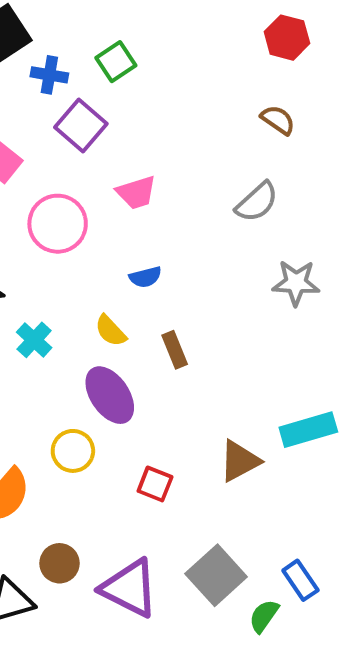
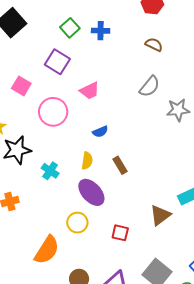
blue cross: (49, 75) -> (101, 31), moved
gray star: (296, 283) -> (178, 110), moved
yellow semicircle: (111, 331) -> (87, 161), turned -120

